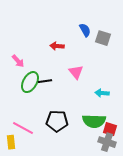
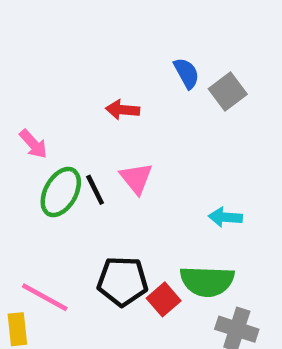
gray square: (103, 38) -> (228, 91), turned 35
pink triangle: (76, 72) -> (136, 178), moved
black line: (45, 81) -> (95, 190), turned 72
red square: (110, 129) -> (164, 299), moved, turned 32

